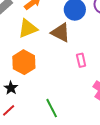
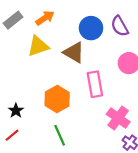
pink rectangle: (81, 60) -> (95, 84), size x1.6
orange hexagon: (24, 62) -> (57, 99), moved

